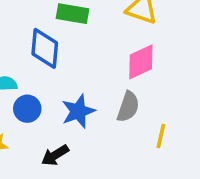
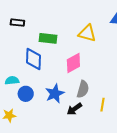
pink diamond: (141, 62) -> (73, 63), moved
black arrow: (55, 155) -> (74, 109), moved

